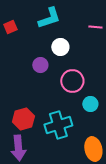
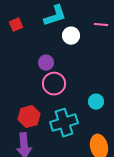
white circle: (60, 47) -> (71, 36), moved
pink circle: (72, 81) -> (54, 84), moved

